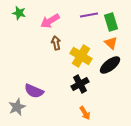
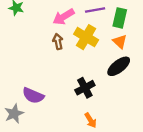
pink arrow: (50, 21) -> (64, 17), moved
green rectangle: (111, 22) -> (120, 18), turned 30
yellow cross: (81, 56) -> (86, 37), moved

